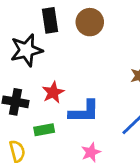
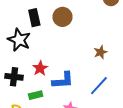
black star: (26, 50) -> (19, 40), turned -30

